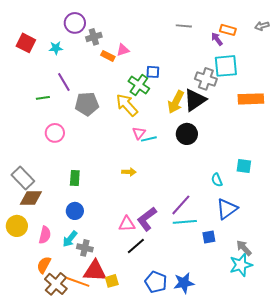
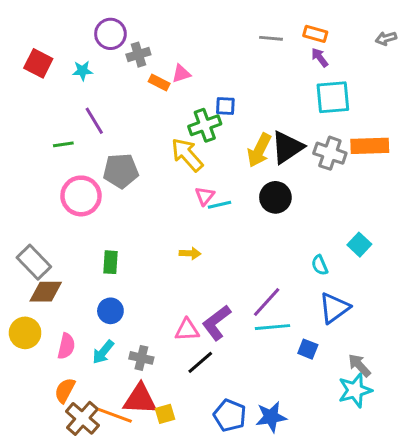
orange rectangle: (228, 30) -> (315, 34), moved
gray cross: (206, 79) -> (330, 153), moved
green cross: (139, 85) -> (205, 125), turned 35
gray pentagon: (87, 104) -> (121, 171), moved
pink circle: (55, 133) -> (81, 196), size x1.4
cyan square: (244, 166) -> (359, 245), turned 35
blue square: (209, 237) -> (308, 349), turned 32
gray cross: (85, 248) -> (141, 358), moved

